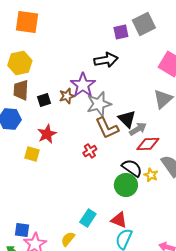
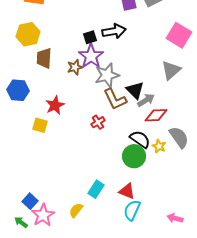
brown trapezoid: (21, 90) -> (44, 58), moved
black square: (44, 100) -> (90, 37), moved
blue square: (22, 230) -> (30, 201), turned 35

